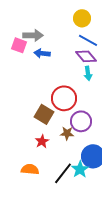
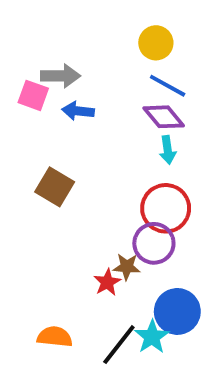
red circle: (64, 98) -> (166, 208), moved
brown square: (44, 114) -> (55, 187), moved
red star: (42, 141) -> (107, 282), moved

